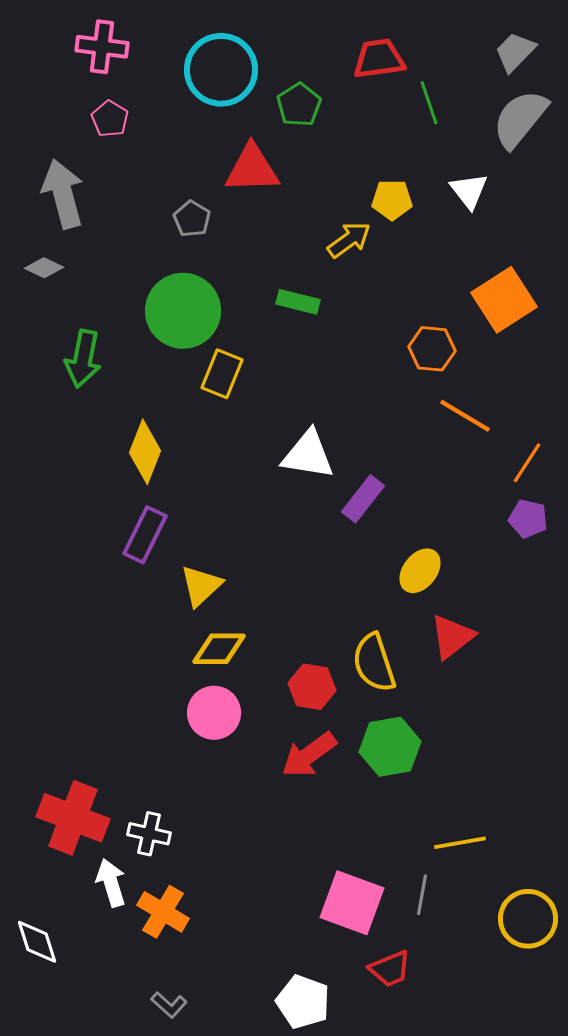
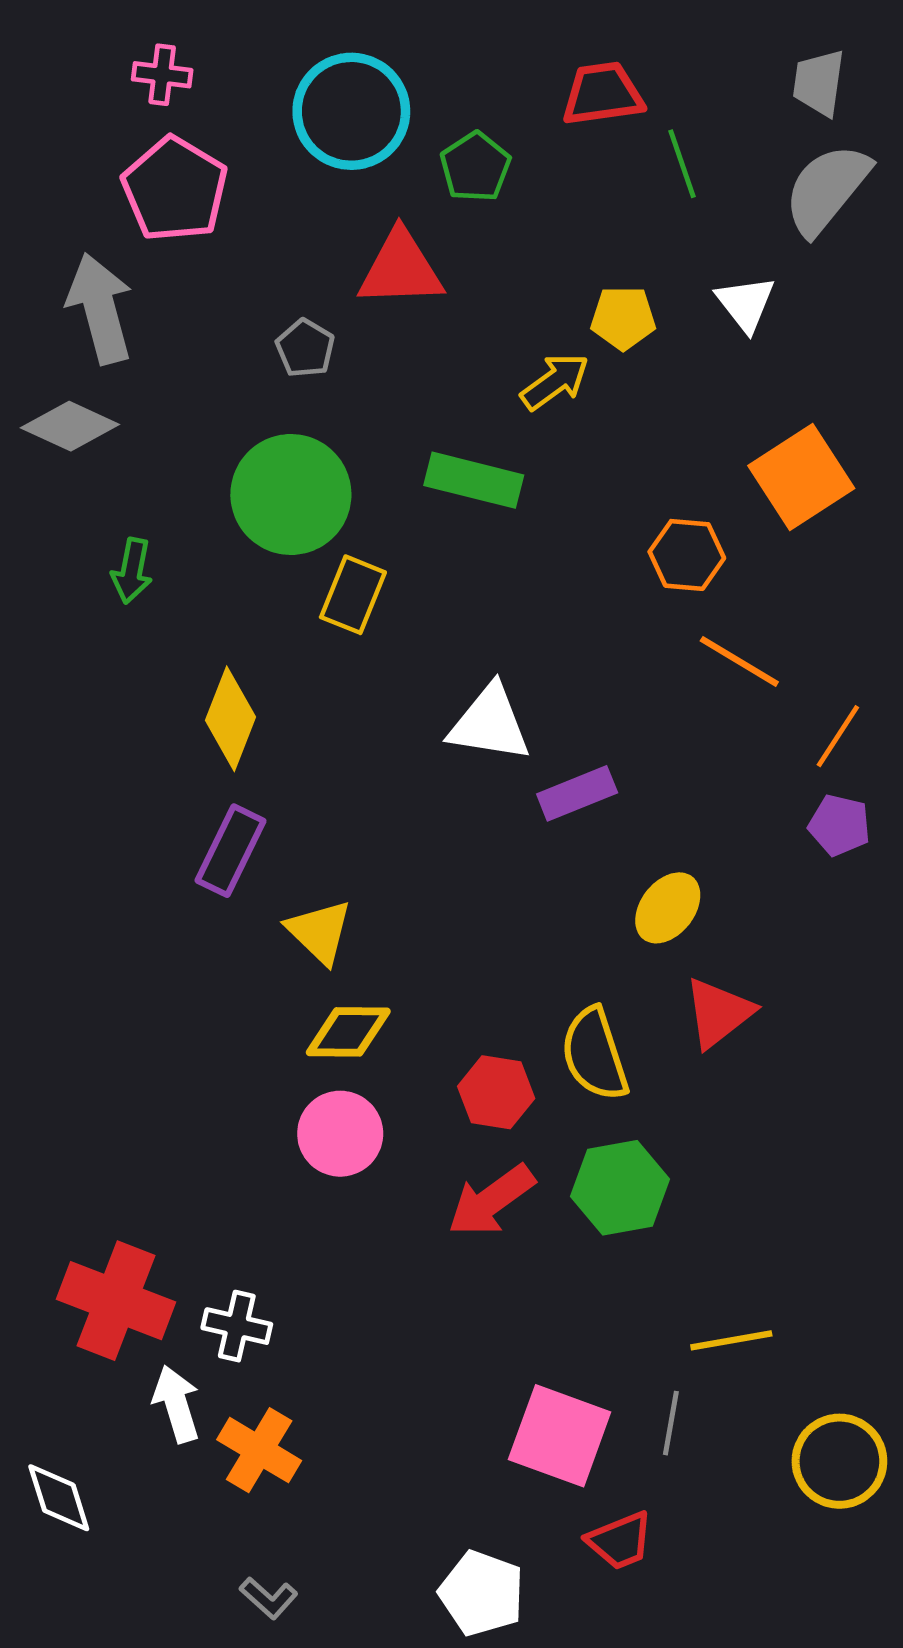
pink cross: (102, 47) -> (162, 75), size x0.7
gray trapezoid: (515, 52) -> (819, 83), turned -36
pink pentagon: (110, 119) -> (175, 189), size x1.8
gray diamond: (44, 268) -> (70, 426), size x1.5
green rectangle: (298, 302) -> (474, 480), size x1.4
green arrow: (83, 359) -> (132, 571), size x0.7
purple rectangle: (363, 499) -> (577, 793), turned 30
yellow triangle: (201, 586) -> (320, 932), turned -33

